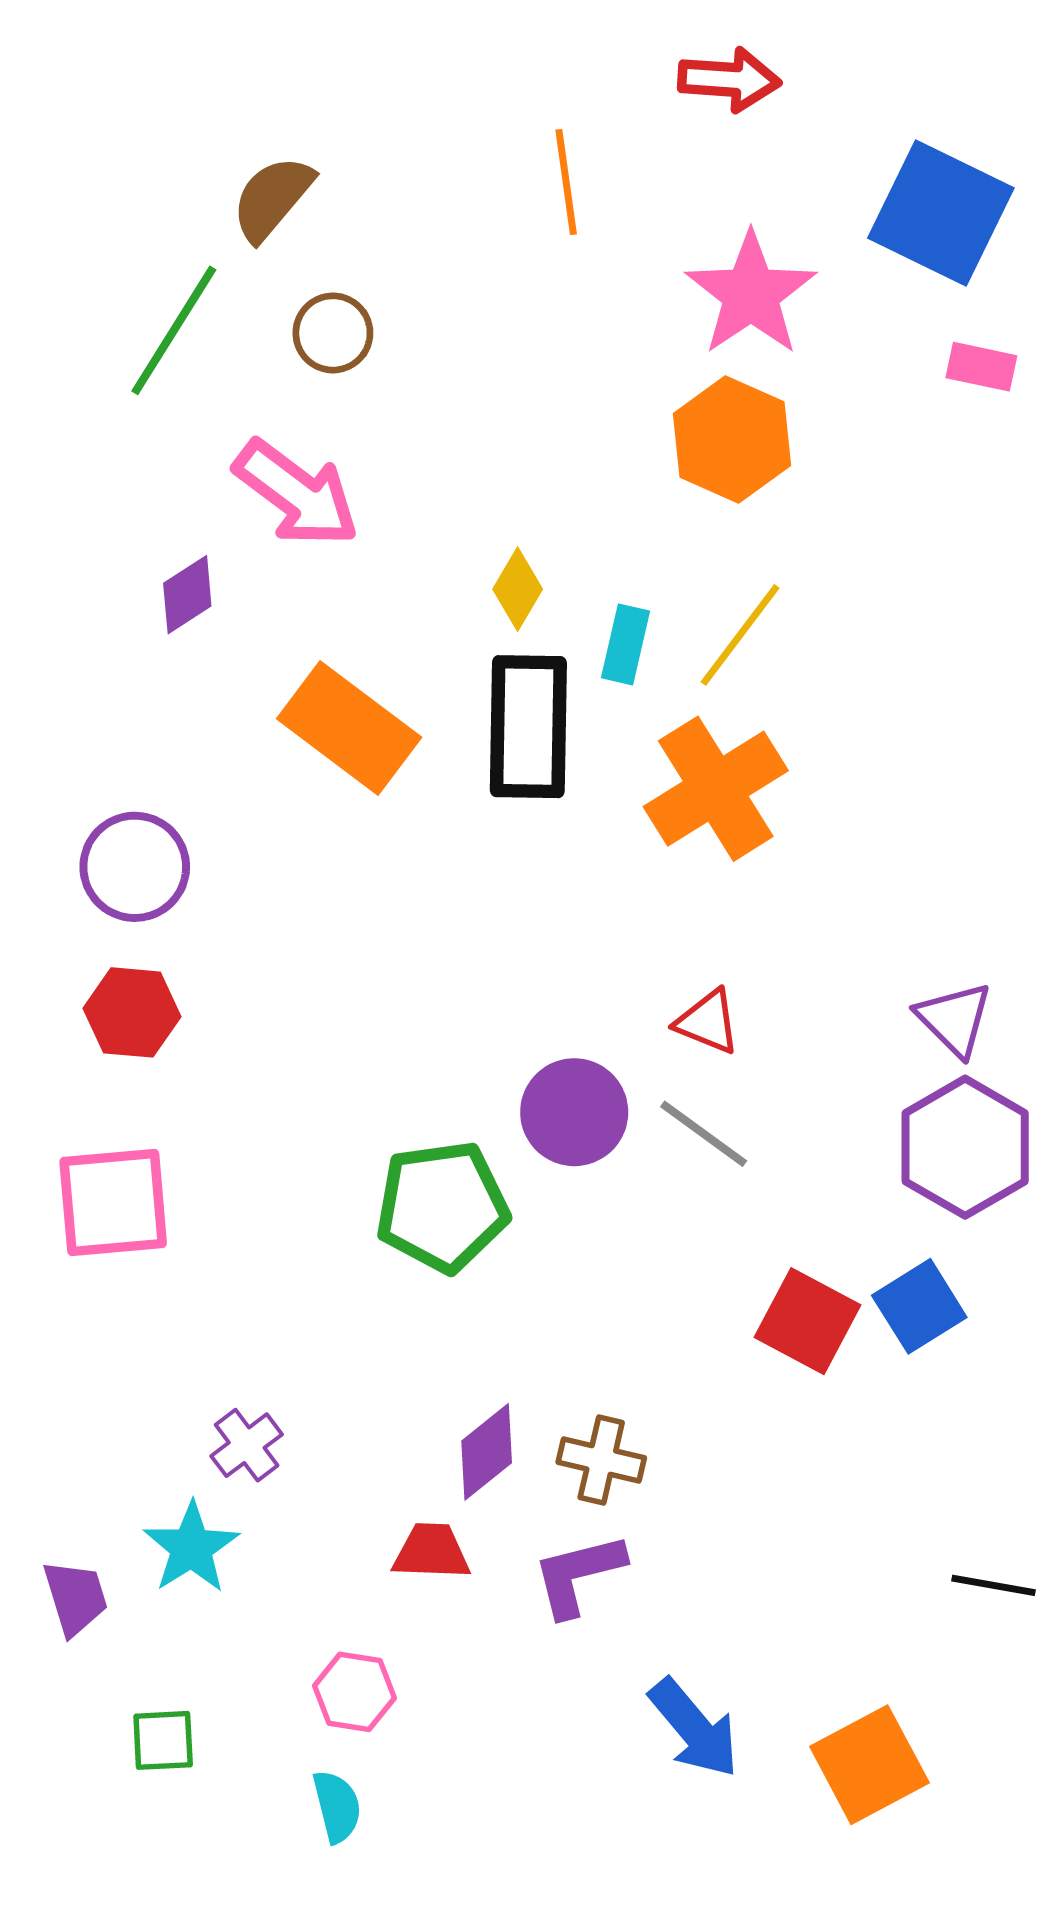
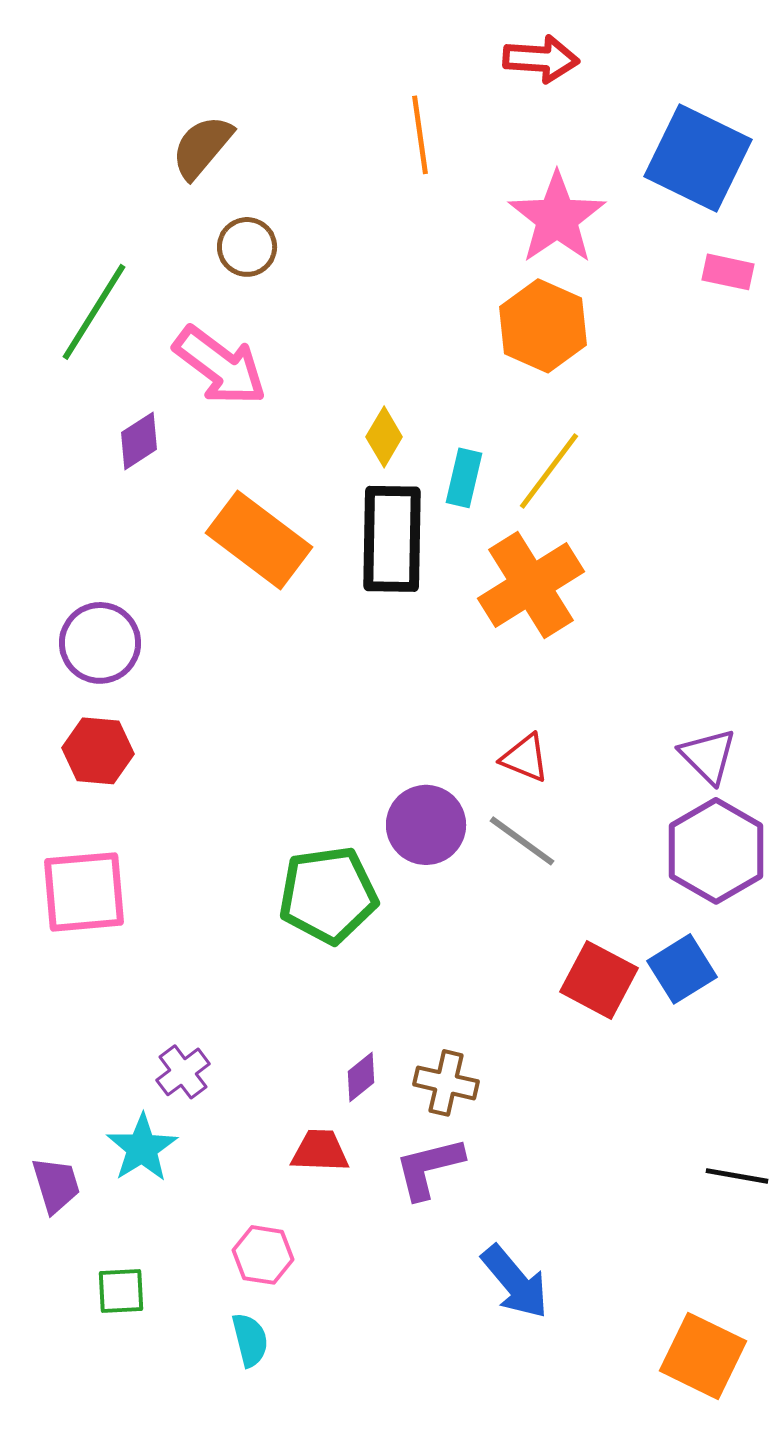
green line: (174, 330) -> (94, 312), moved
purple diamond: (487, 1452) -> (361, 1077), size x0.7
orange square: (869, 1765) -> (703, 1356), moved, turned -36

